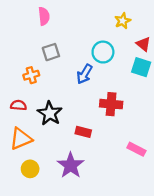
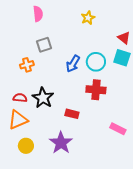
yellow star: (123, 21) -> (88, 18), moved
cyan circle: (103, 52) -> (96, 62), moved
red semicircle: (19, 105) -> (20, 98), moved

